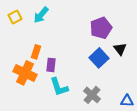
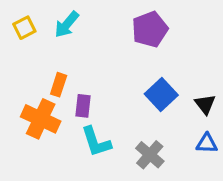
purple pentagon: (101, 28) -> (150, 29), moved
black triangle: (120, 49) -> (205, 104), moved
blue triangle: (127, 101) -> (207, 143), moved

